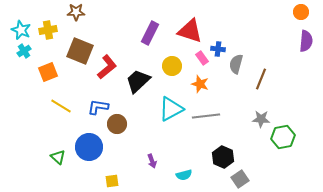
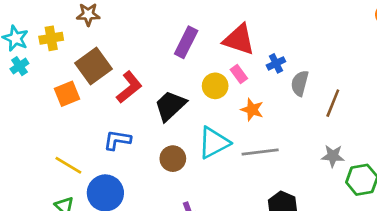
blue cross: (218, 49) -> (276, 63), turned -32
brown square: (80, 51) -> (93, 66), turned 32
pink rectangle: (202, 58) -> (239, 74), moved
orange square: (48, 72) -> (67, 94), moved
yellow line: (61, 106) -> (68, 165), moved
brown circle: (117, 124) -> (173, 159), moved

